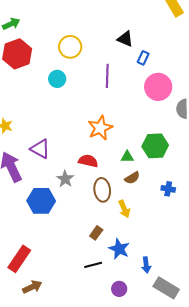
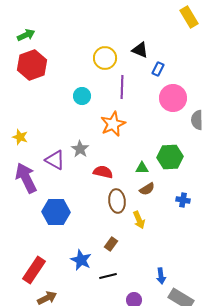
yellow circle: (70, 47) -> (105, 58), moved
cyan circle: (57, 79) -> (82, 96), moved
orange star: (100, 128) -> (113, 124), moved
gray star: (65, 179) -> (80, 149), moved
blue star: (119, 249) -> (81, 260), moved

